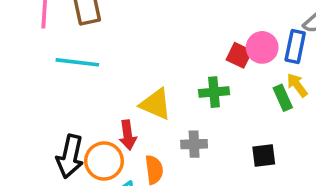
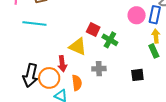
red square: (239, 55) -> (93, 30), moved
yellow arrow: (297, 85) -> (156, 36), turned 32
green cross: (214, 92) -> (110, 40), turned 35
green rectangle: (283, 98) -> (154, 51), moved

